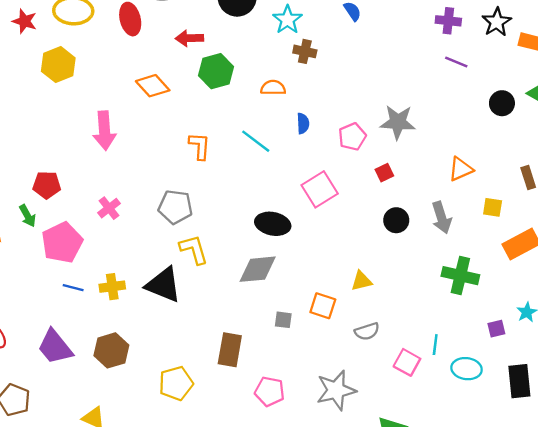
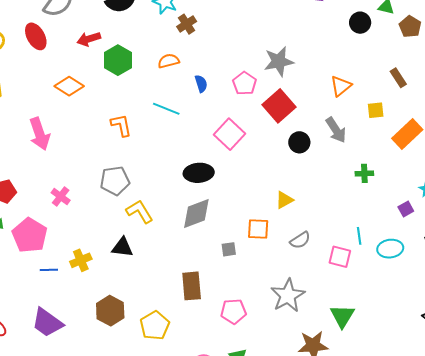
brown cross: (305, 51) -> (187, 24), turned -30
red square: (384, 173) -> (279, 106), size x2.0
green cross: (460, 276) -> (364, 173), size x0.6
black triangle: (163, 285) -> (122, 247), size x0.7
brown hexagon: (111, 350) -> (110, 311), moved

